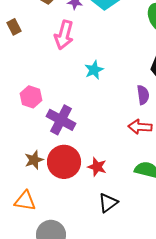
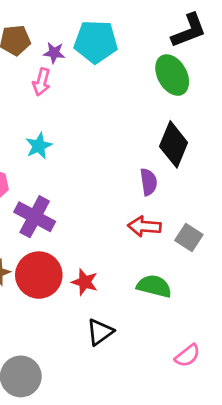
pink arrow: (64, 35) -> (42, 82), moved, size x0.7
cyan star: (94, 70) -> (39, 146), moved

